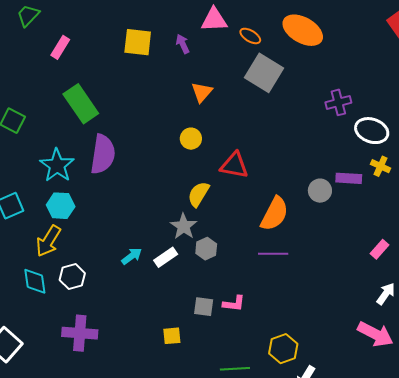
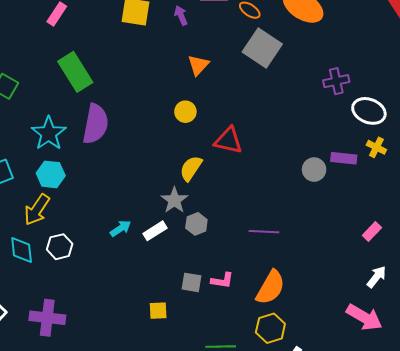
orange semicircle: (274, 214) -> (270, 287), moved
purple cross: (80, 333) -> (47, 318), moved

